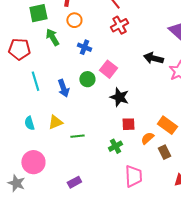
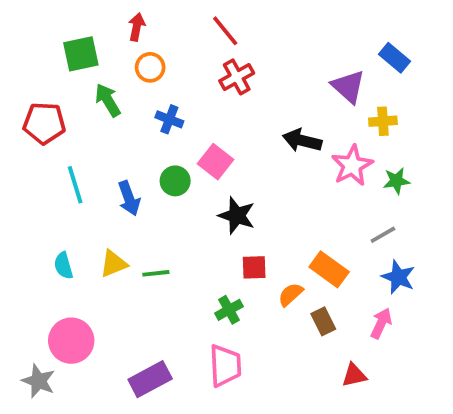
green line: (77, 136) -> (156, 273), moved
pink trapezoid: (133, 176) -> (225, 366), moved
purple rectangle: (74, 182) -> (150, 379), size x1.5

